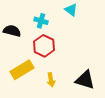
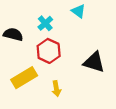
cyan cross: (41, 21) -> (45, 23), turned 32
black triangle: (85, 80) -> (94, 62), moved

